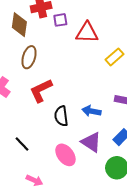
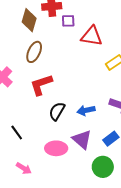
blue arrow: (91, 111) -> (86, 110), turned -30
black semicircle: (61, 116) -> (57, 111), turned 30
pink ellipse: (65, 155) -> (56, 148), turned -60

